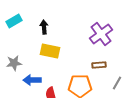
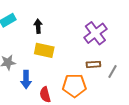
blue arrow: (32, 80) -> (26, 80), turned -90
gray line: (117, 83) -> (113, 71), moved

